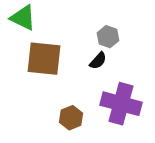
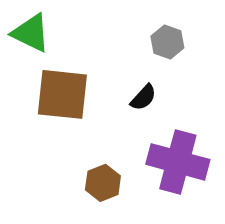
gray hexagon: (108, 37) -> (167, 42), moved

